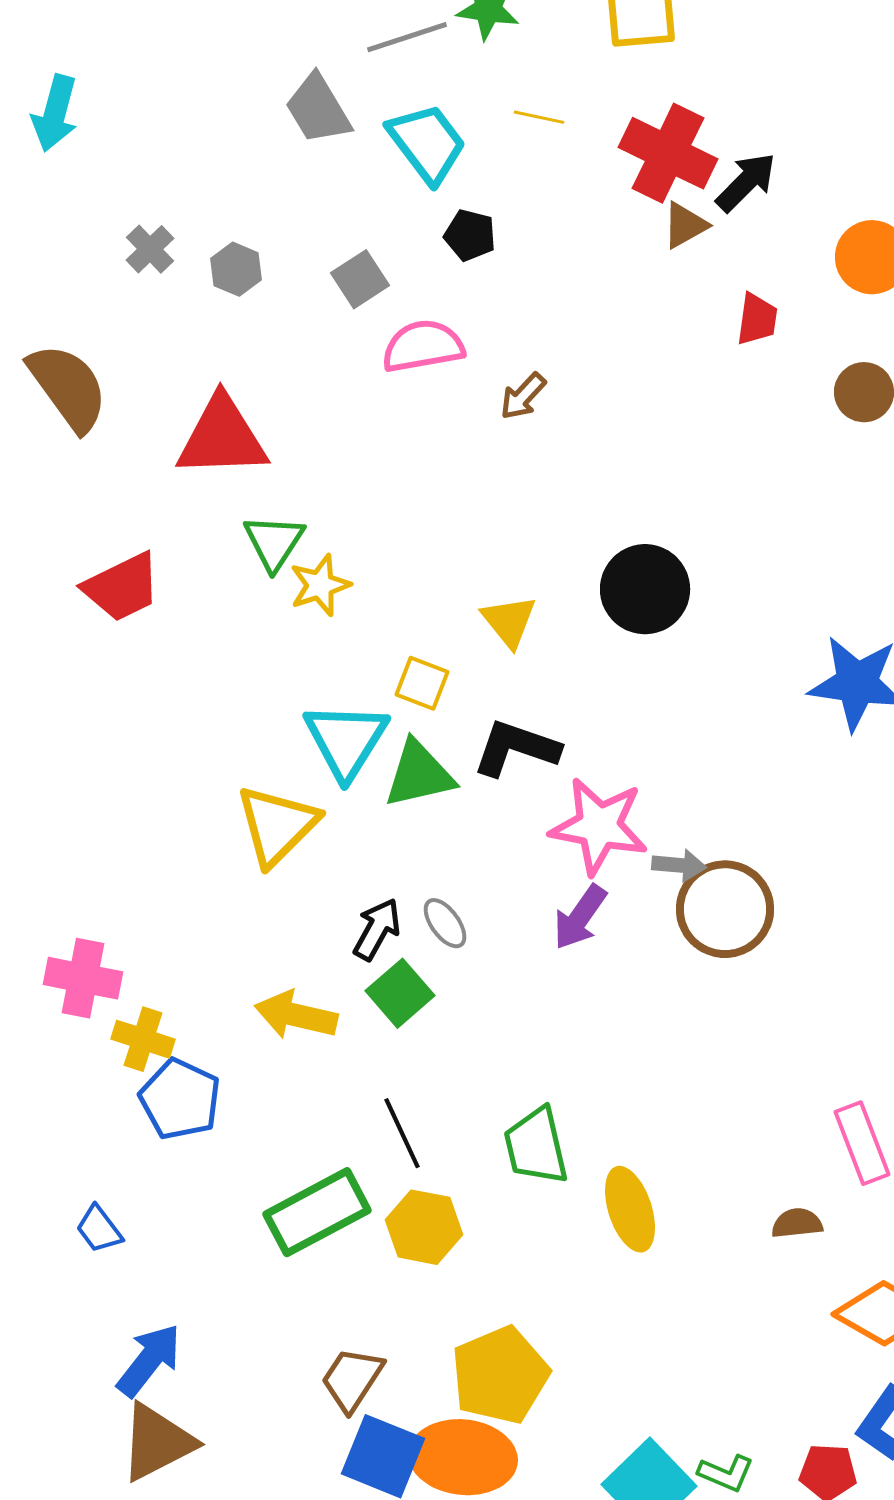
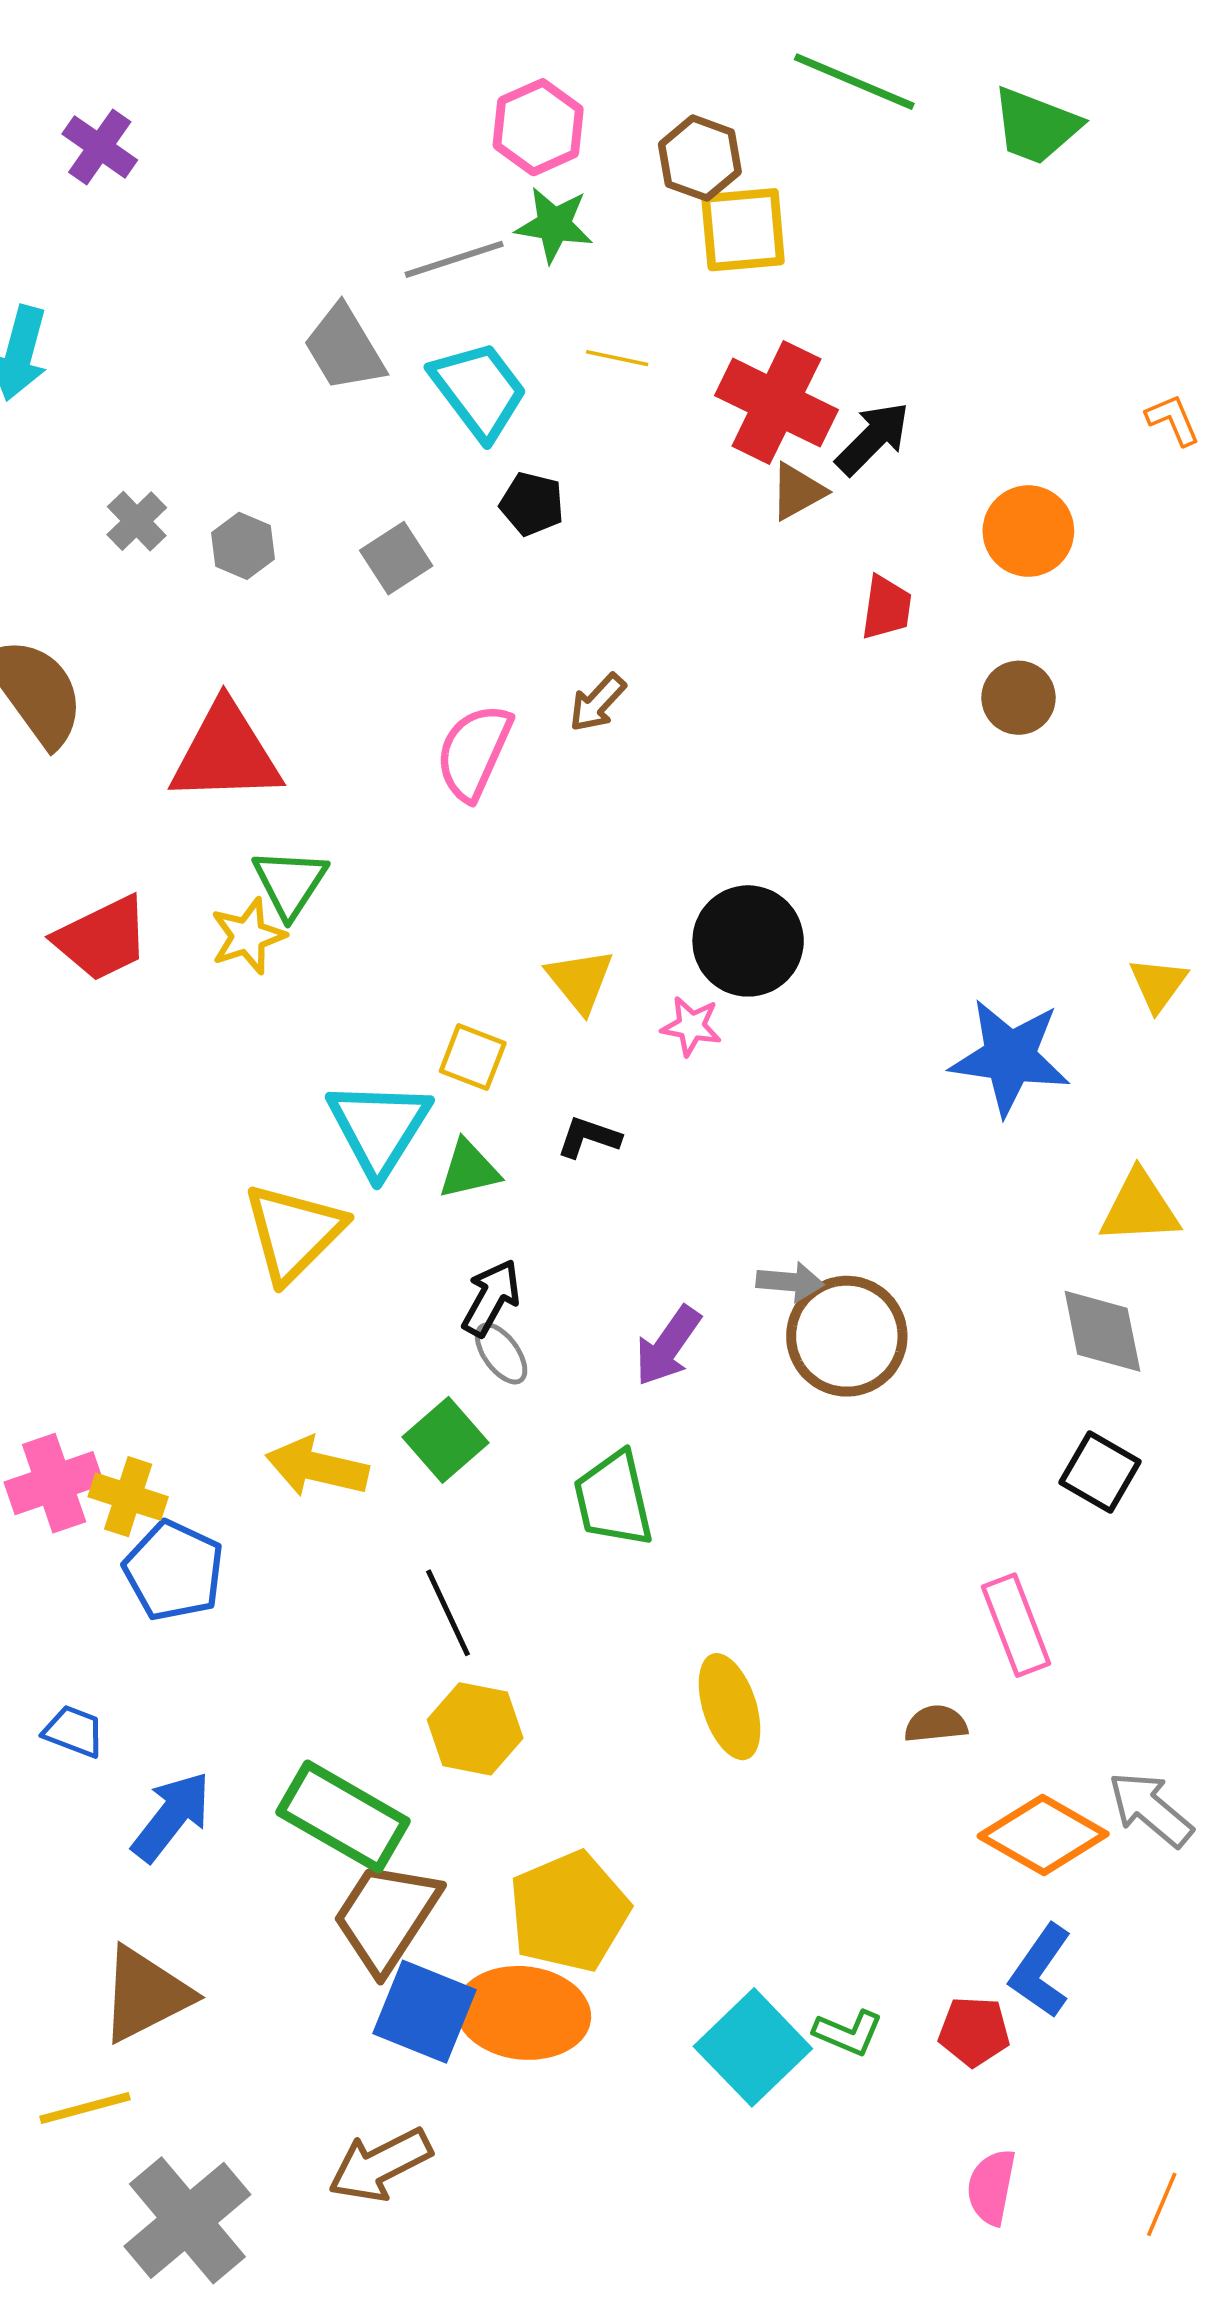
pink semicircle: (423, 346) -> (474, 752), moved, turned -56
yellow star: (320, 585) -> (248, 936), moved
black L-shape: (516, 748) -> (589, 1137), size x0.6
green triangle: (419, 774) -> (469, 1169), size x0.7
pink star: (599, 826) -> (691, 1026), moved, size x0.5
black arrow: (377, 929) -> (491, 1298), moved
pink cross: (83, 978) -> (54, 1483), moved, turned -30
green trapezoid: (536, 1146) -> (613, 1499), moved
green rectangle: (317, 1212) -> (343, 1817), moved, turned 58
blue trapezoid: (99, 1229) -> (74, 1731), turned 148
blue arrow: (149, 1360) -> (171, 1817), moved
brown trapezoid: (352, 1379) -> (386, 1917), size x1.4

